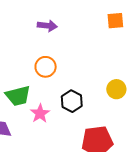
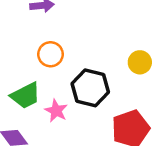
black hexagon: (72, 101) -> (90, 88), size x1.4

